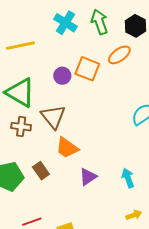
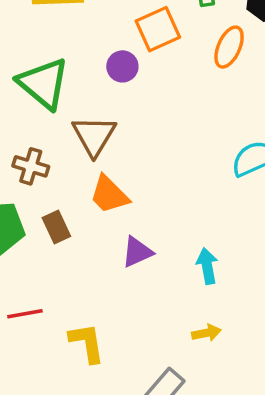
orange ellipse: (119, 55) -> (229, 47), turned -40
orange square: (87, 69) -> (158, 29), moved, turned 35
brown cross: (21, 127) -> (31, 166), moved

